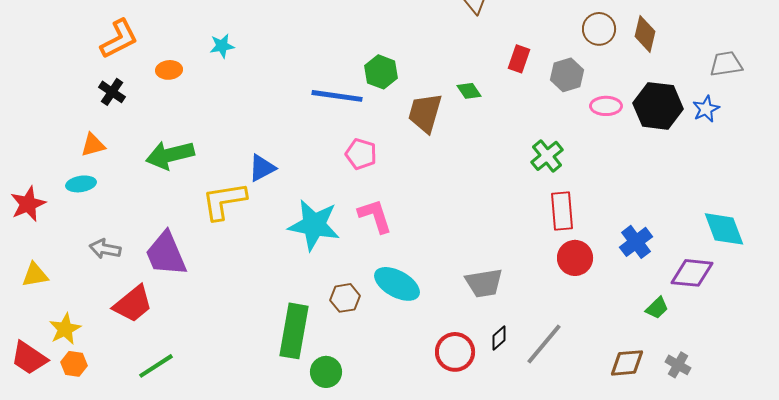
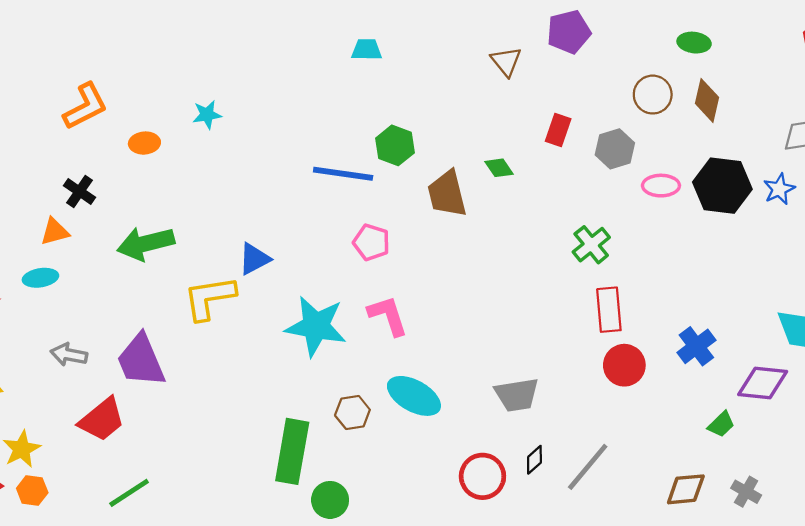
black cross: (112, 92) -> (79, 191), moved
brown trapezoid: (425, 113) -> (447, 194), turned -30

